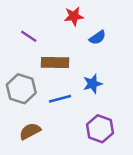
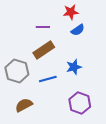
red star: (74, 16) -> (71, 12), moved
purple line: (29, 36) -> (43, 27), moved, turned -32
brown rectangle: (55, 62) -> (44, 50), turned -35

